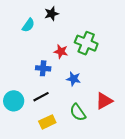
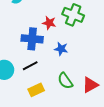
blue cross: (43, 68) -> (32, 39), size x1.5
red triangle: (104, 101) -> (90, 85), moved

